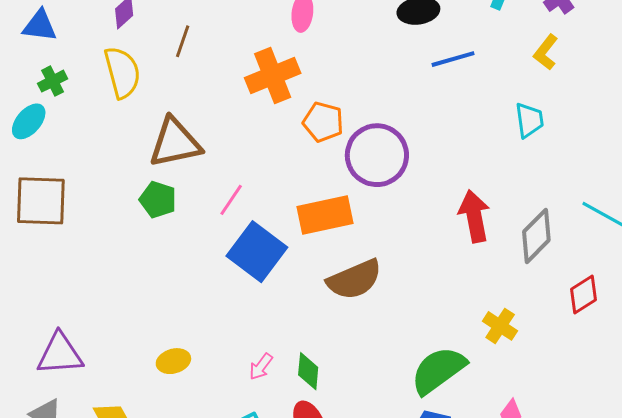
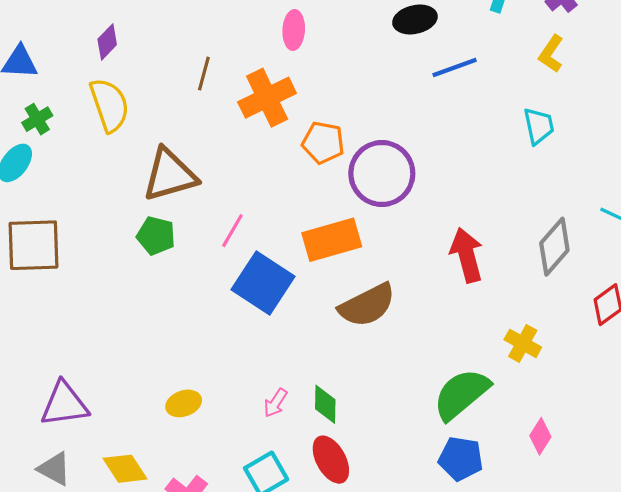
brown line: (183, 41) -> (204, 74), moved
red arrow: (474, 216) -> (467, 255), moved

